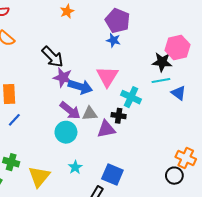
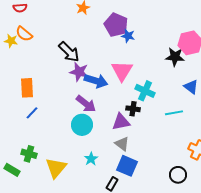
purple pentagon: (118, 21) -> (116, 25), moved
cyan line: (161, 81) -> (174, 113), moved
gray triangle: (90, 114) -> (122, 144), moved, turned 42
black circle: (174, 176) -> (178, 175), moved

